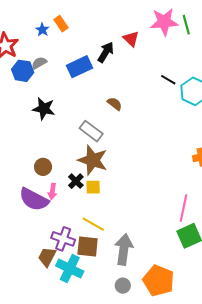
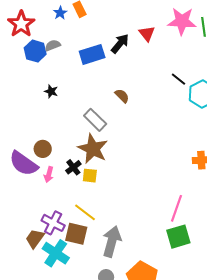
black star: (44, 109) -> (51, 91), size x0.6
purple semicircle: (34, 199) -> (24, 163), moved

